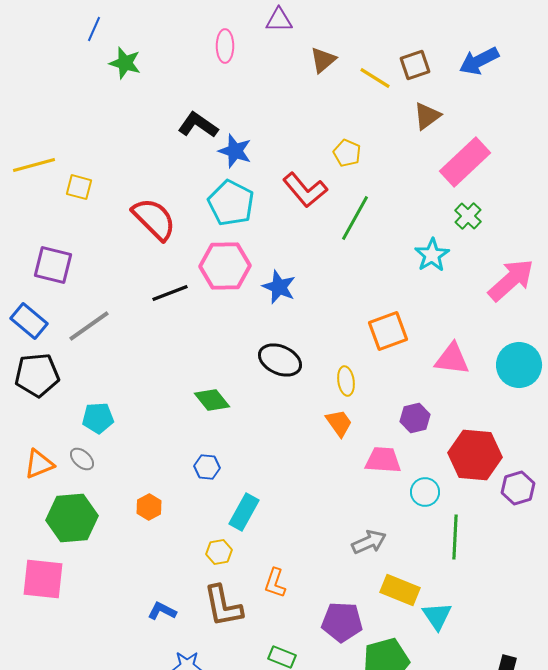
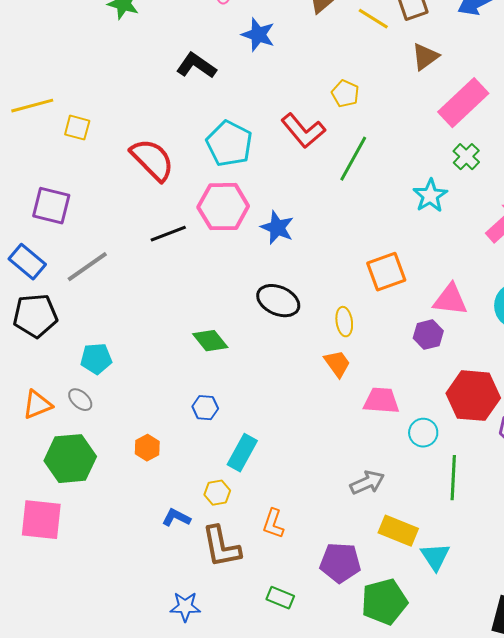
blue star: (235, 151) -> (258, 35), moved
purple hexagon: (415, 418) -> (428, 335), moved
blue L-shape: (162, 611) -> (176, 518), moved

